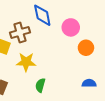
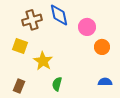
brown cross: (20, 32) -> (32, 20), moved
yellow star: (26, 62) -> (43, 61), turned 30

